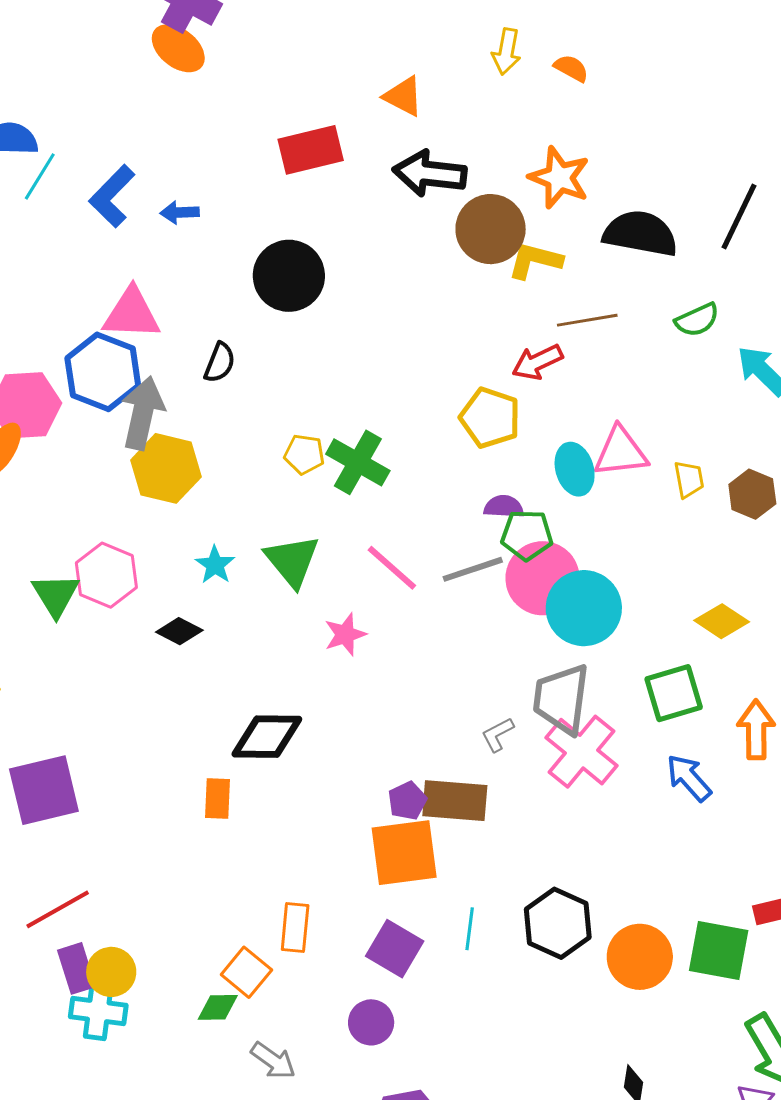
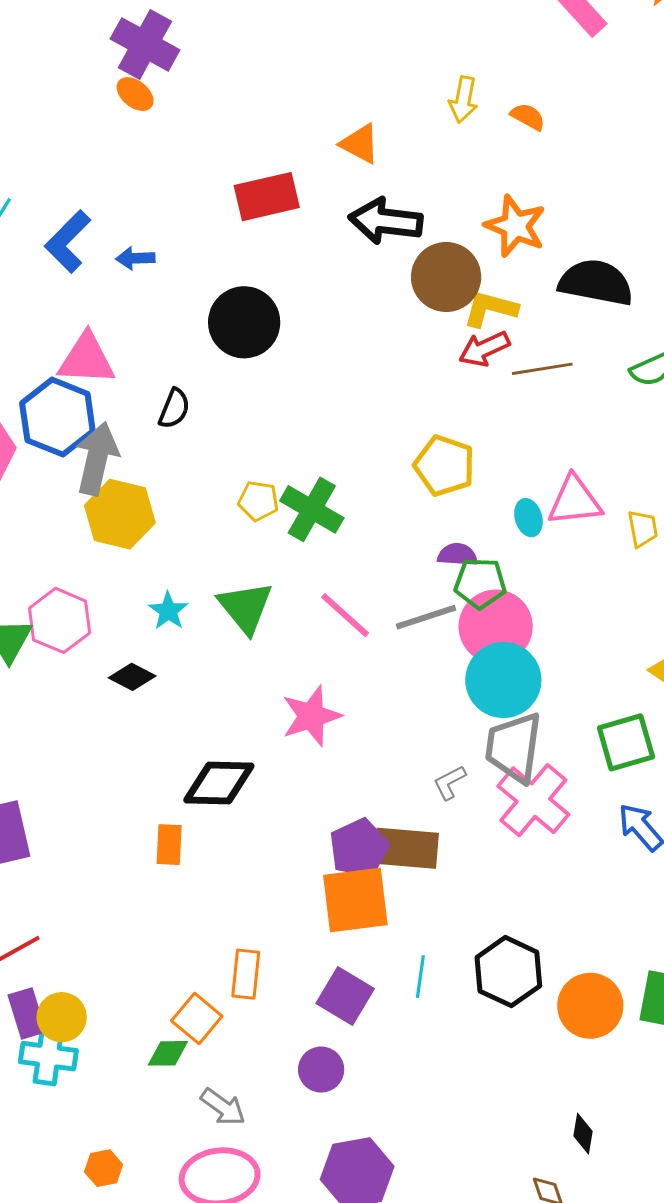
orange ellipse: (178, 48) -> (135, 94), size x0.7
red arrow: (537, 362) -> (484, 349), moved
cyan ellipse: (575, 469) -> (528, 518), size x0.7
cyan circle: (584, 608) -> (503, 680), moved
pink star: (345, 634) -> (311, 716), moved, size x1.4
purple pentagon: (407, 801) -> (359, 848), size x1.5

